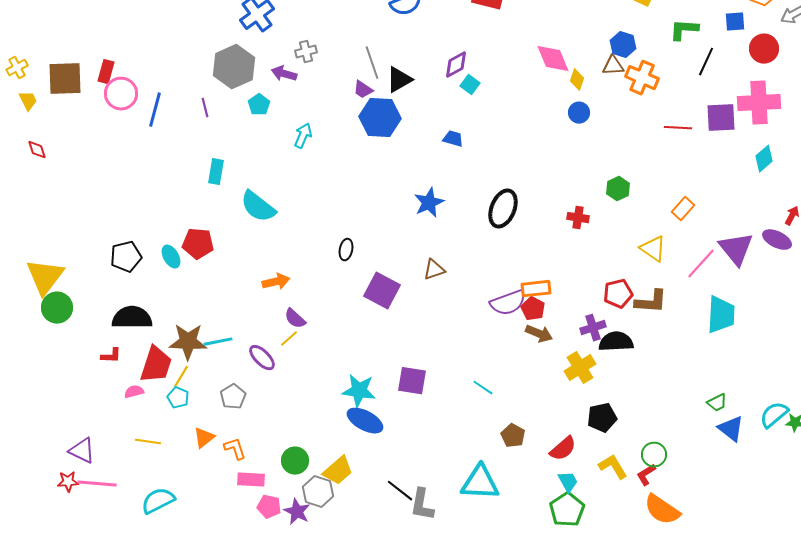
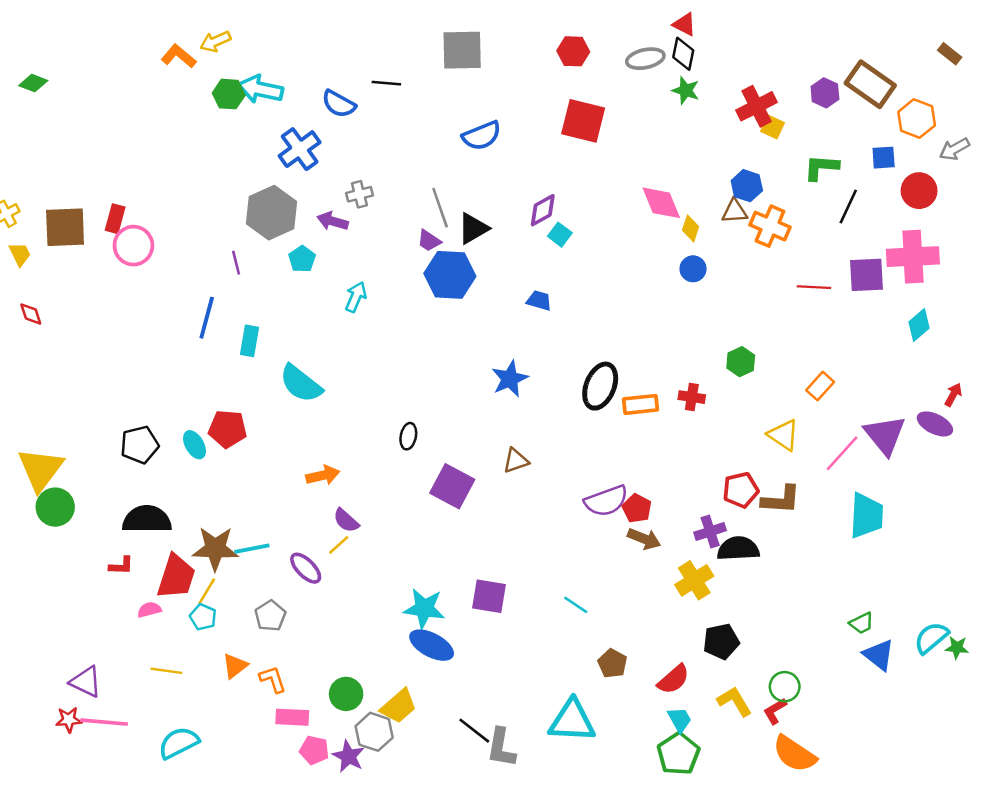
blue line: (155, 110) -> (207, 318), moved
orange rectangle: (536, 289) -> (640, 404), moved

